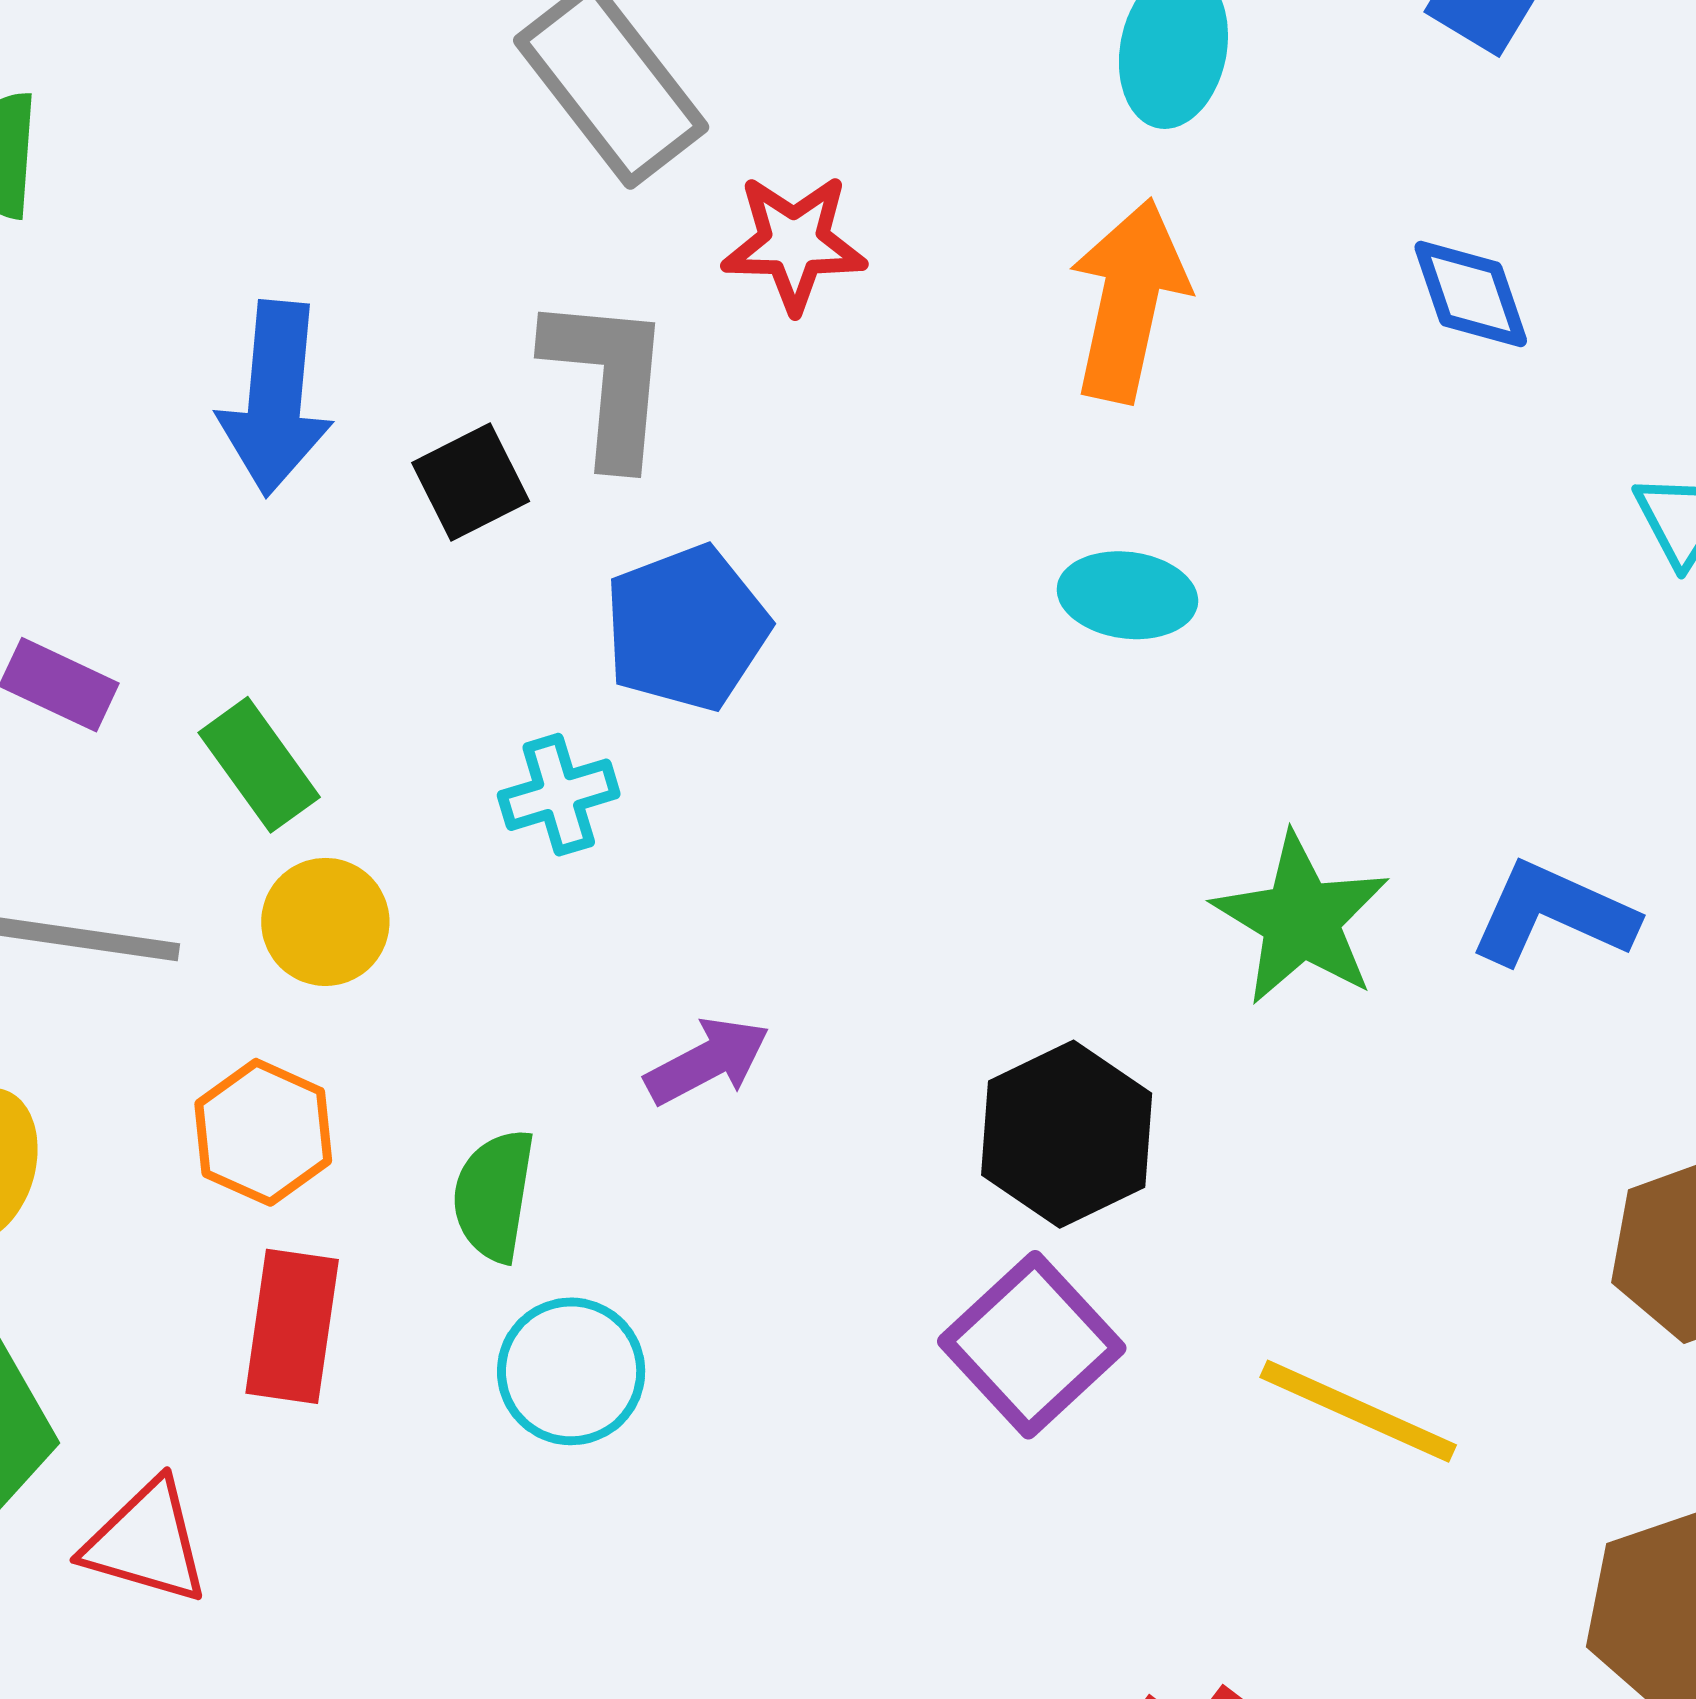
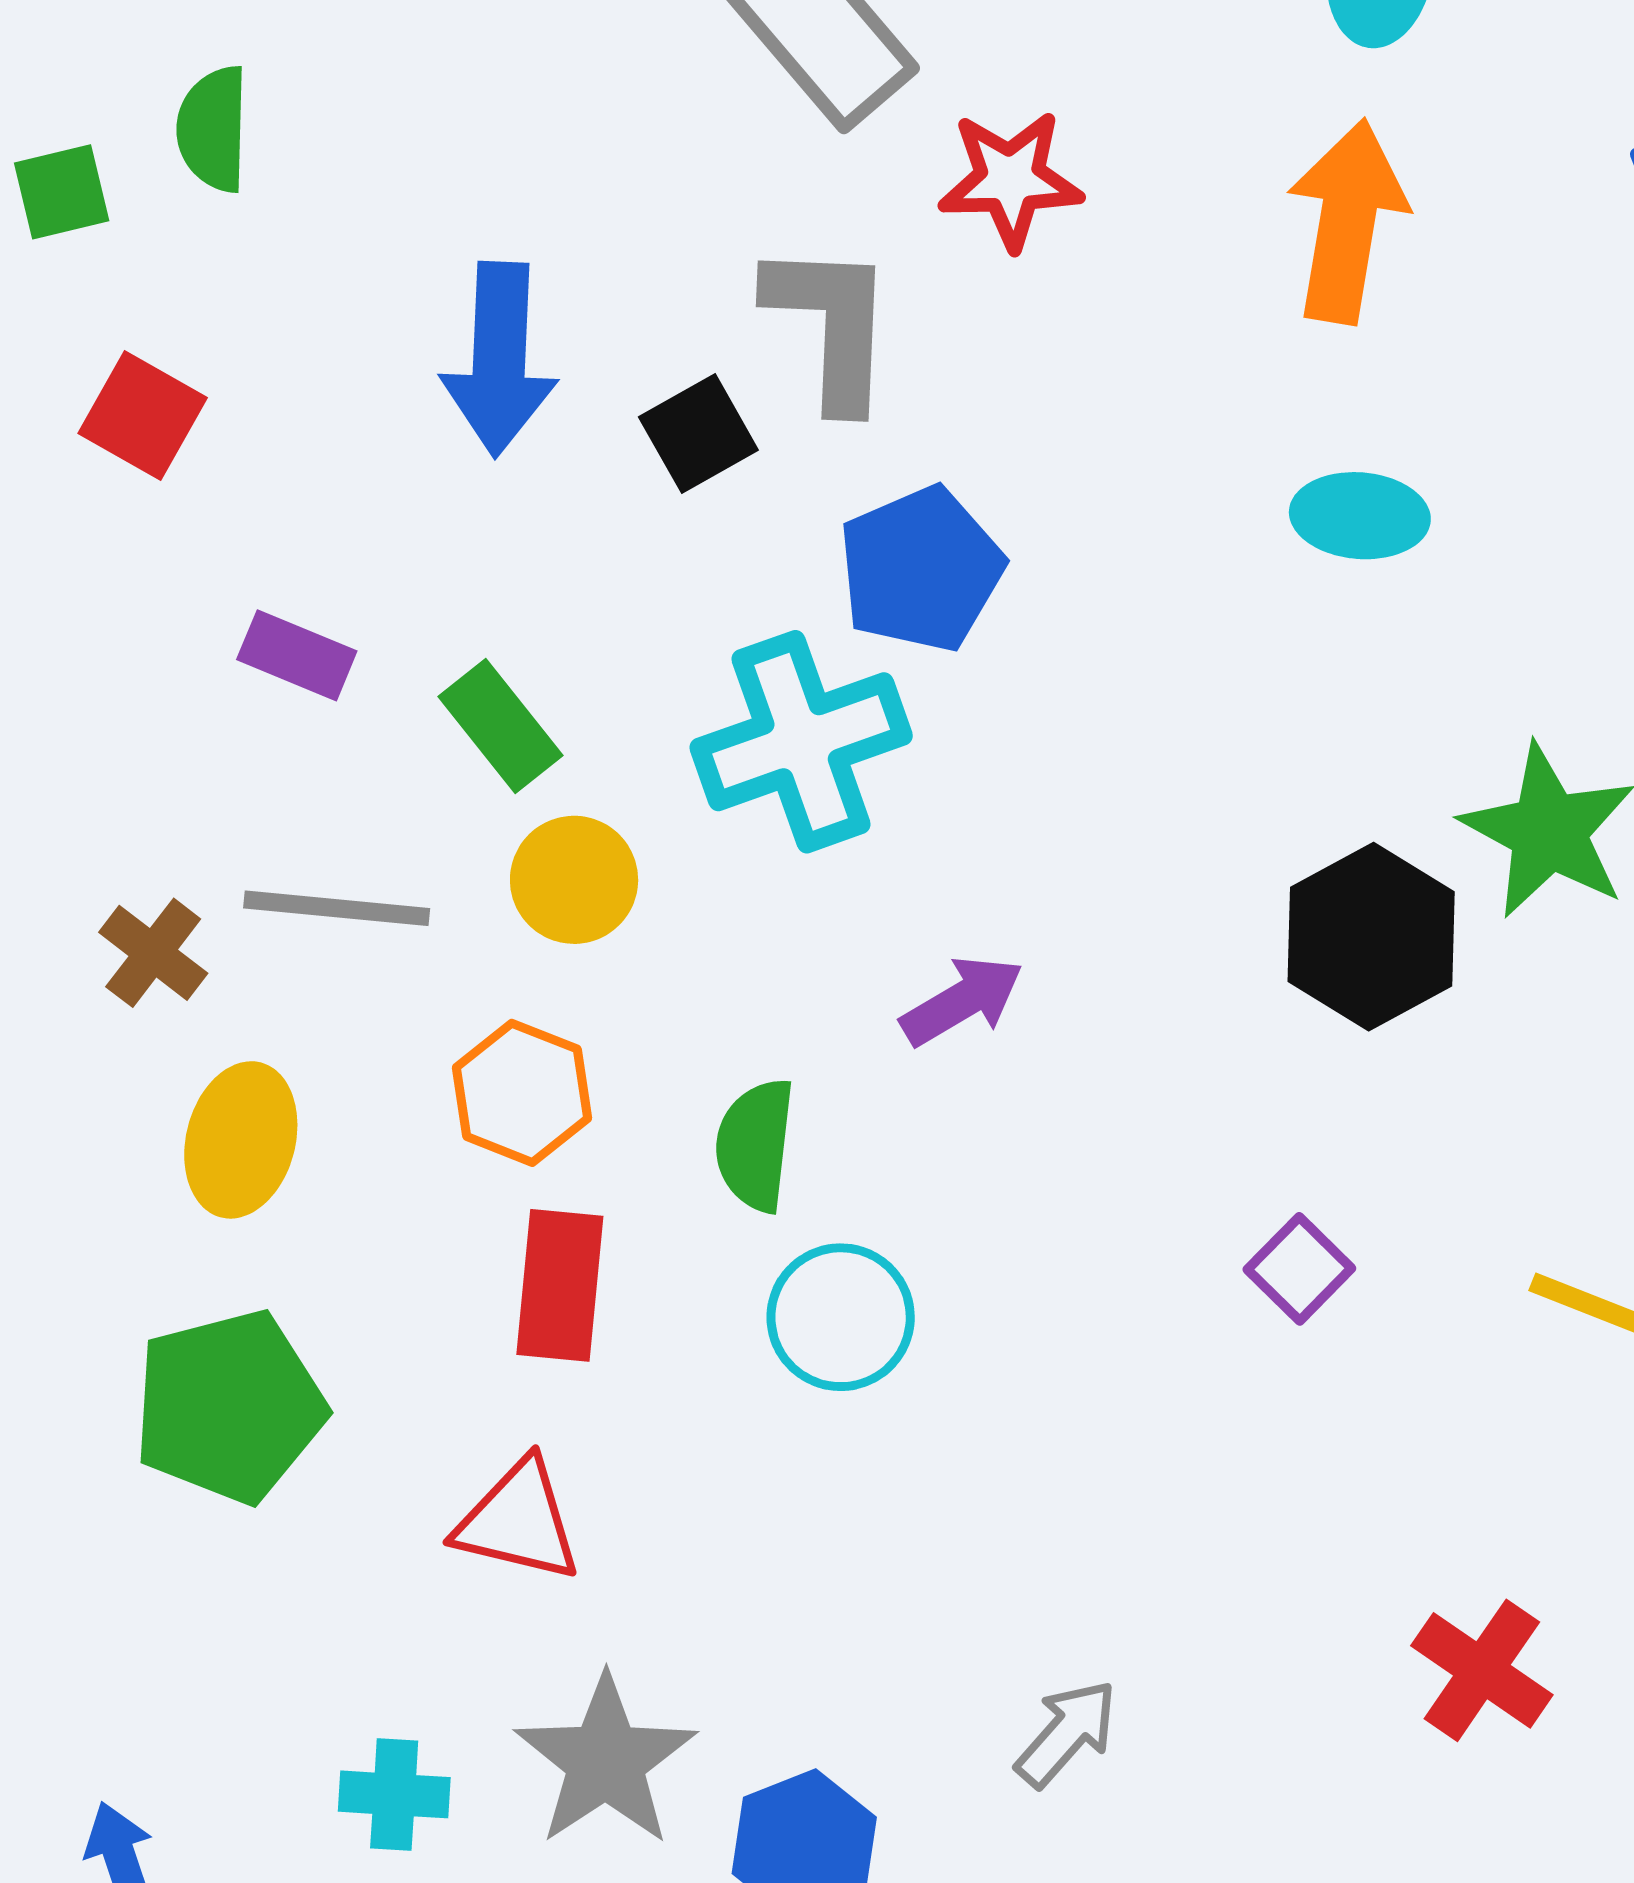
cyan cross: (559, 795) -> (801, 742), size x1.8
black hexagon: (1067, 1134) -> (1371, 937), moved
purple square: (1032, 1345) -> (1299, 1269), size x0.6
red triangle: (146, 1542) -> (518, 1521), moved

